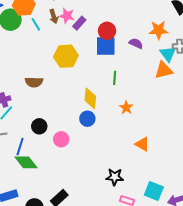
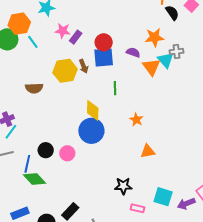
brown arrow: (54, 16) -> (84, 66), moved
orange triangle: (164, 70) -> (151, 67), moved, turned -48
brown semicircle: (34, 82) -> (34, 88), moved
orange star: (126, 108) -> (136, 120), moved
blue circle: (87, 119) -> (91, 131), size x1.6
black circle: (39, 126) -> (46, 150), moved
orange triangle: (142, 144) -> (148, 151), turned -35

